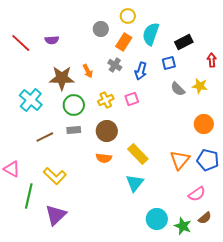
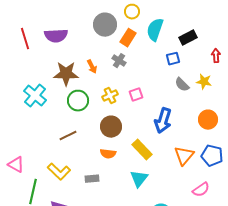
gray circle: (101, 29) -> (105, 25), size x1.5
purple semicircle: (52, 40) -> (56, 36), size x1.6
red line: (21, 43) -> (25, 39), turned 30
blue arrow: (141, 71) -> (163, 121), moved, size x1.4
gray rectangle: (74, 130) -> (92, 179), moved
brown line: (45, 137) -> (68, 136), moved

